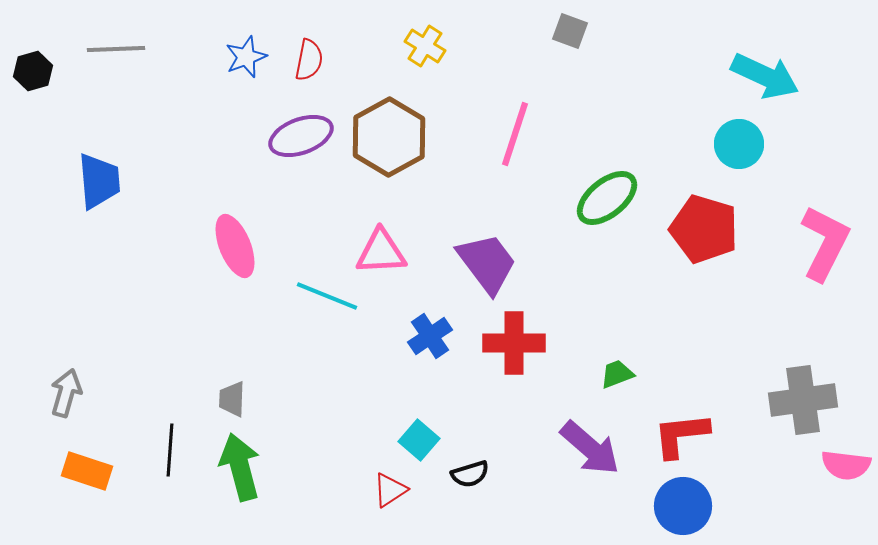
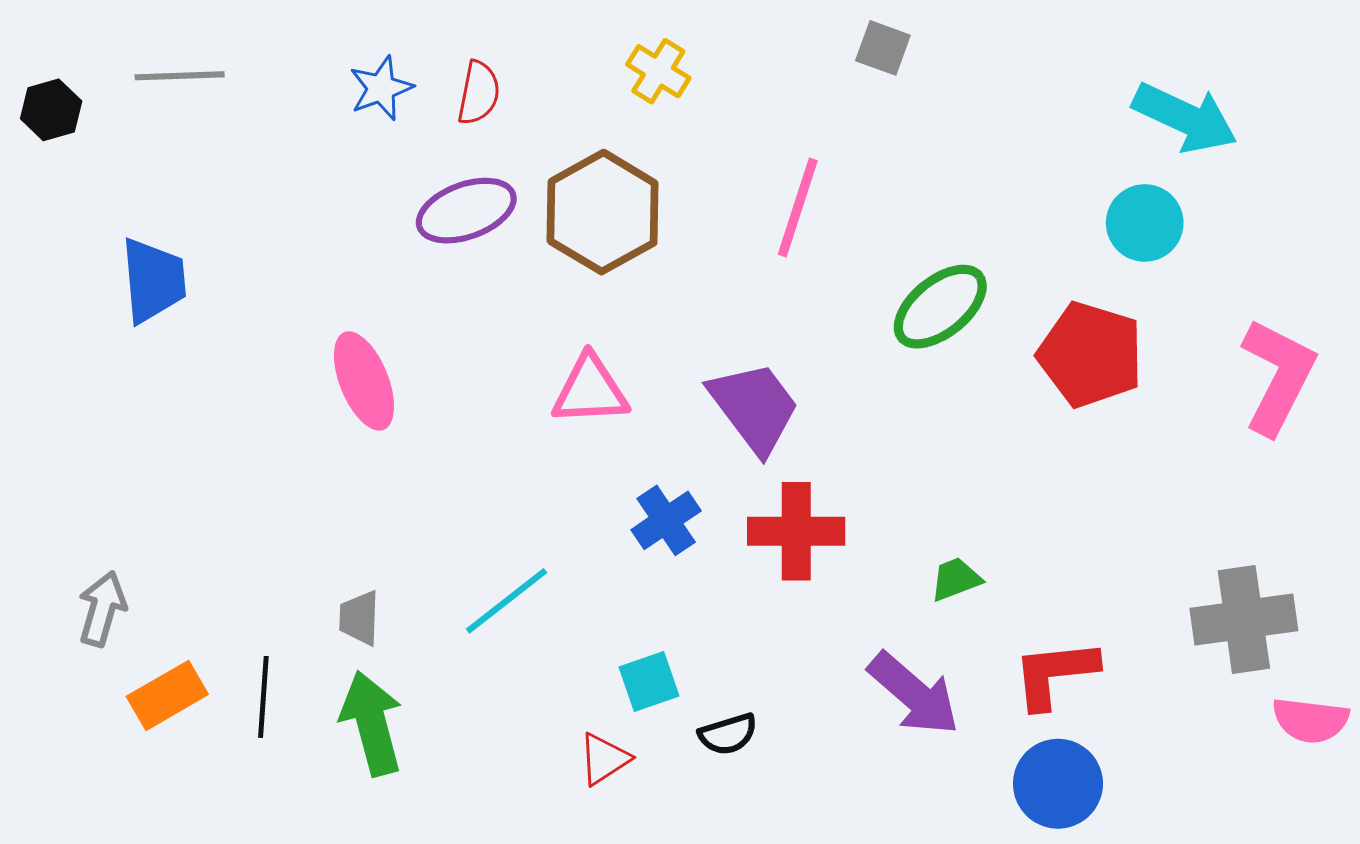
cyan line: (327, 296) -> (507, 601), moved, turned -60
cyan square: (419, 440) -> (649, 681), turned 30
orange rectangle: (87, 471) -> (167, 695), moved, turned -48

